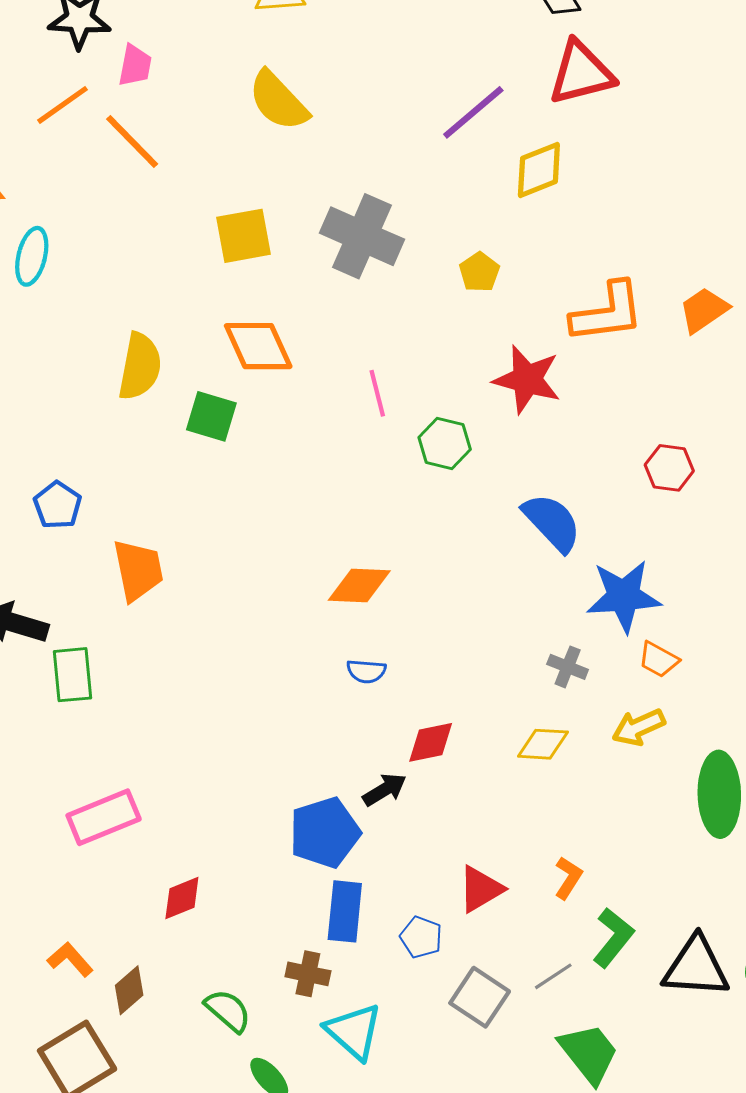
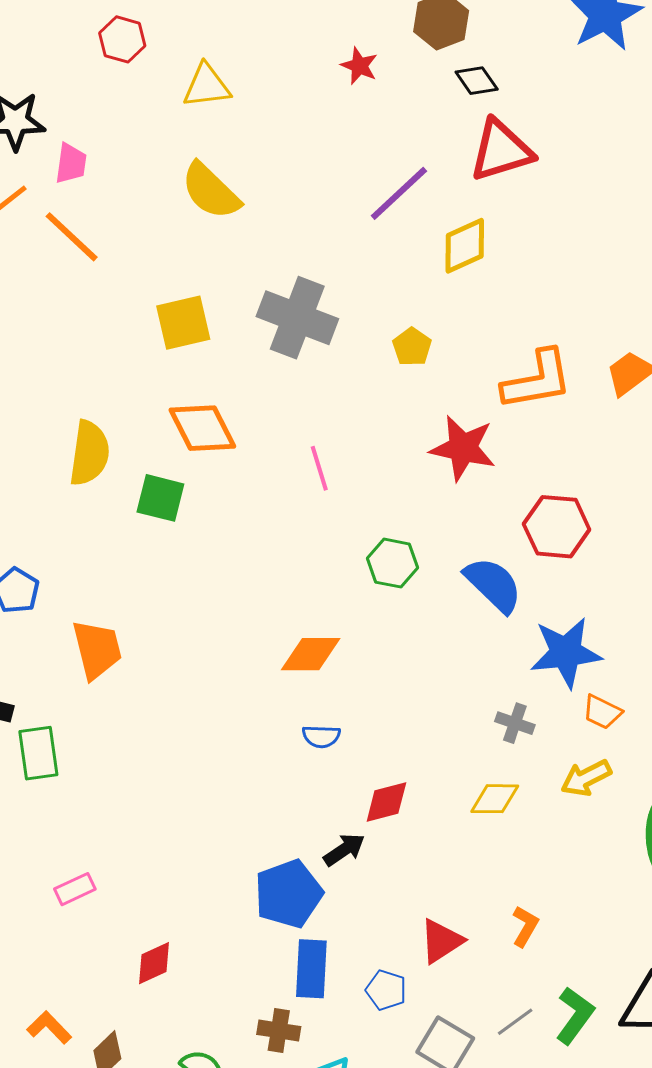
green hexagon: (445, 443) -> (393, 563), moved
red hexagon: (669, 468) -> (557, 527), moved, size x1.4
pink rectangle: (104, 817) -> (75, 889), size x0.6
green L-shape: (613, 937) -> (575, 1015), moved

